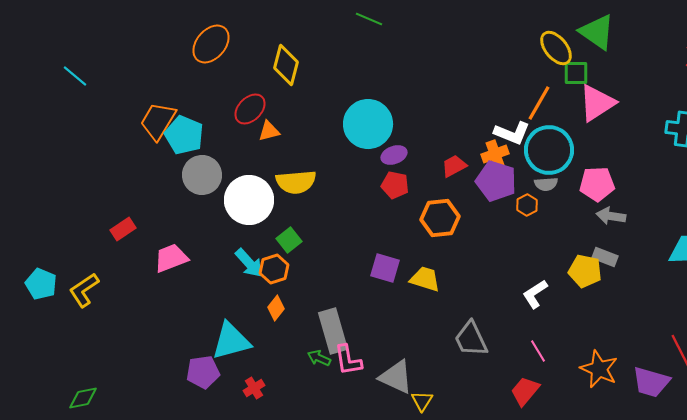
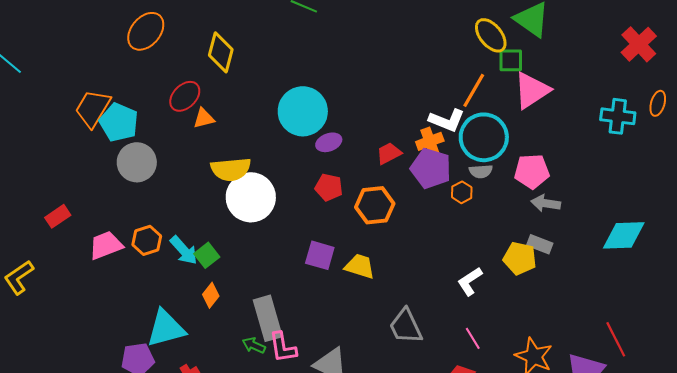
red pentagon: (395, 185) -> (329, 187), moved
white circle: (249, 200) -> (251, 197), moved
green square: (289, 240) -> (207, 255), moved
orange hexagon: (274, 269) -> (147, 240), moved

